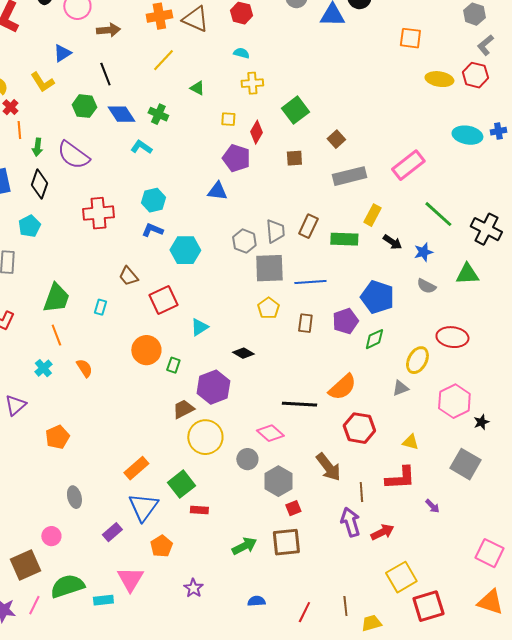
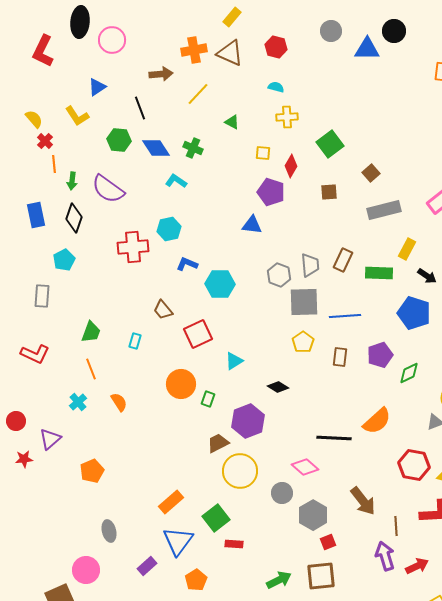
brown arrow: (108, 30) -> (161, 74), moved
cyan hexagon: (153, 200) -> (169, 229), moved
blue pentagon: (377, 297) -> (414, 313), moved
green trapezoid: (56, 298) -> (91, 332), size x0.7
red hexagon: (359, 428) -> (414, 465), moved
pink circle: (51, 536) -> (86, 570), size x1.4

